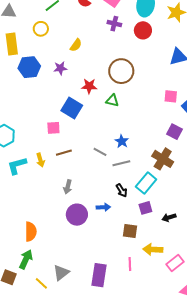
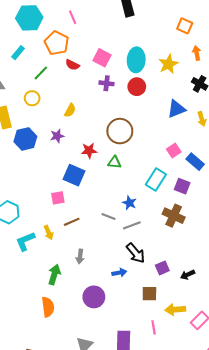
pink square: (171, 96) -> (174, 151), turned -32
cyan rectangle: (146, 183) -> (156, 179), moved
black arrow: (122, 190) -> (136, 253), size x1.5
purple circle: (77, 215) -> (94, 297), moved
green arrow: (26, 259) -> (54, 275), moved

